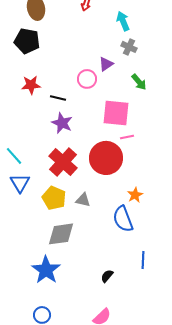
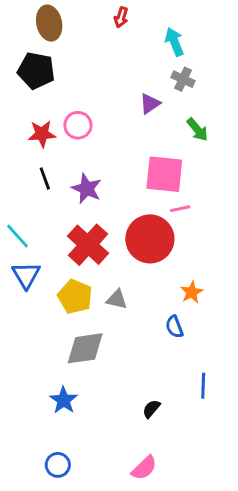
pink circle: (87, 79) -> (78, 125), moved
black line: (58, 98) -> (45, 178), moved, turned 56
blue semicircle: (123, 219) -> (174, 327), size x0.6
blue star: (46, 270) -> (64, 400), size x0.7

